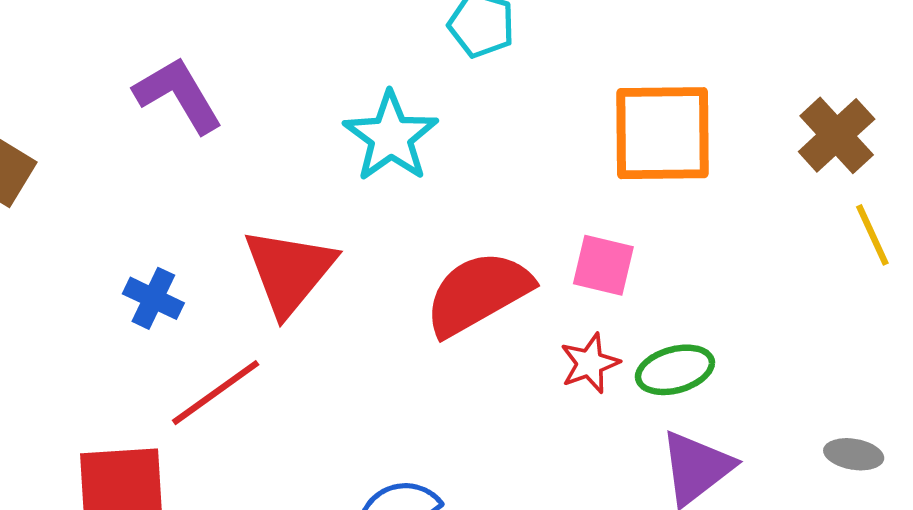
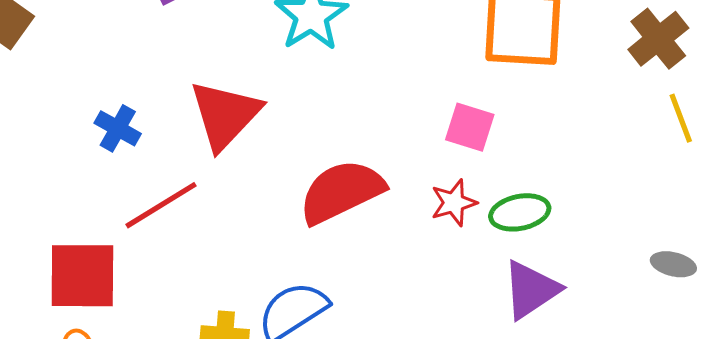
red semicircle: (478, 293) -> (341, 192), moved
gray ellipse: (854, 454) -> (673, 264), moved

